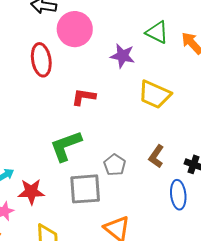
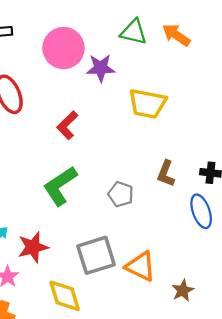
pink circle: (75, 29) -> (64, 48), moved
red L-shape: (84, 97) -> (67, 125), turned -40
gray square: (85, 189) -> (96, 255), moved

